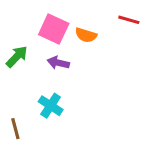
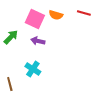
orange semicircle: (86, 35) -> (56, 15), moved

